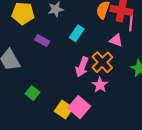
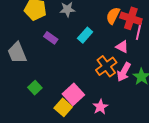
pink arrow: (82, 67) -> (124, 72), moved
pink star: (100, 85) -> (100, 107), moved
pink square: (79, 107) -> (73, 94), moved

